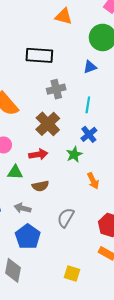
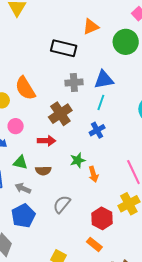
orange triangle: (64, 16) -> (91, 27), moved, turned -48
blue triangle: (90, 67) -> (104, 80), moved, size x1.5
green star: (74, 154) -> (78, 160), moved
green triangle: (15, 172) -> (20, 163), moved

